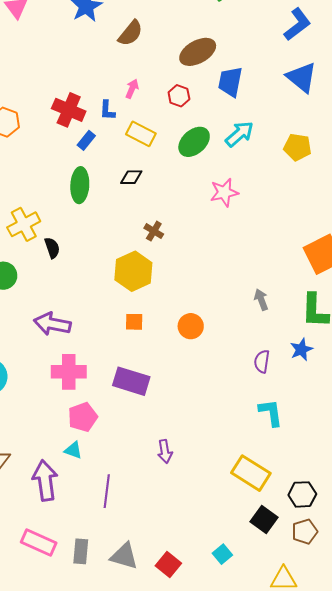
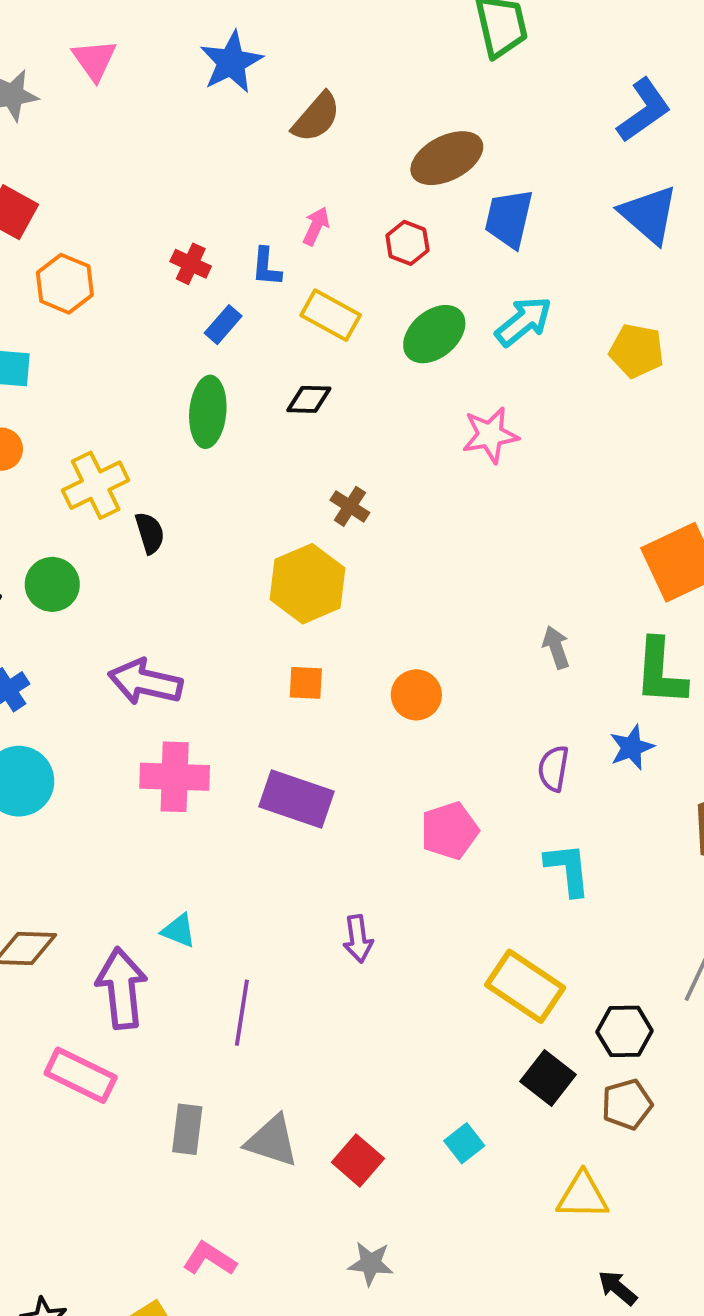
red cross: (69, 110) -> (191, 264), size x0.6
pink pentagon: (83, 417) -> (450, 831), moved
pink rectangle: (39, 543) -> (81, 1075), moved

